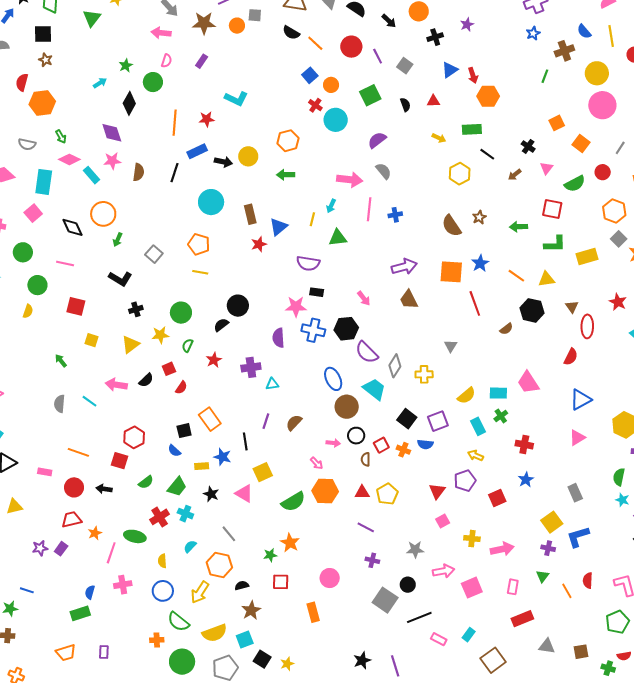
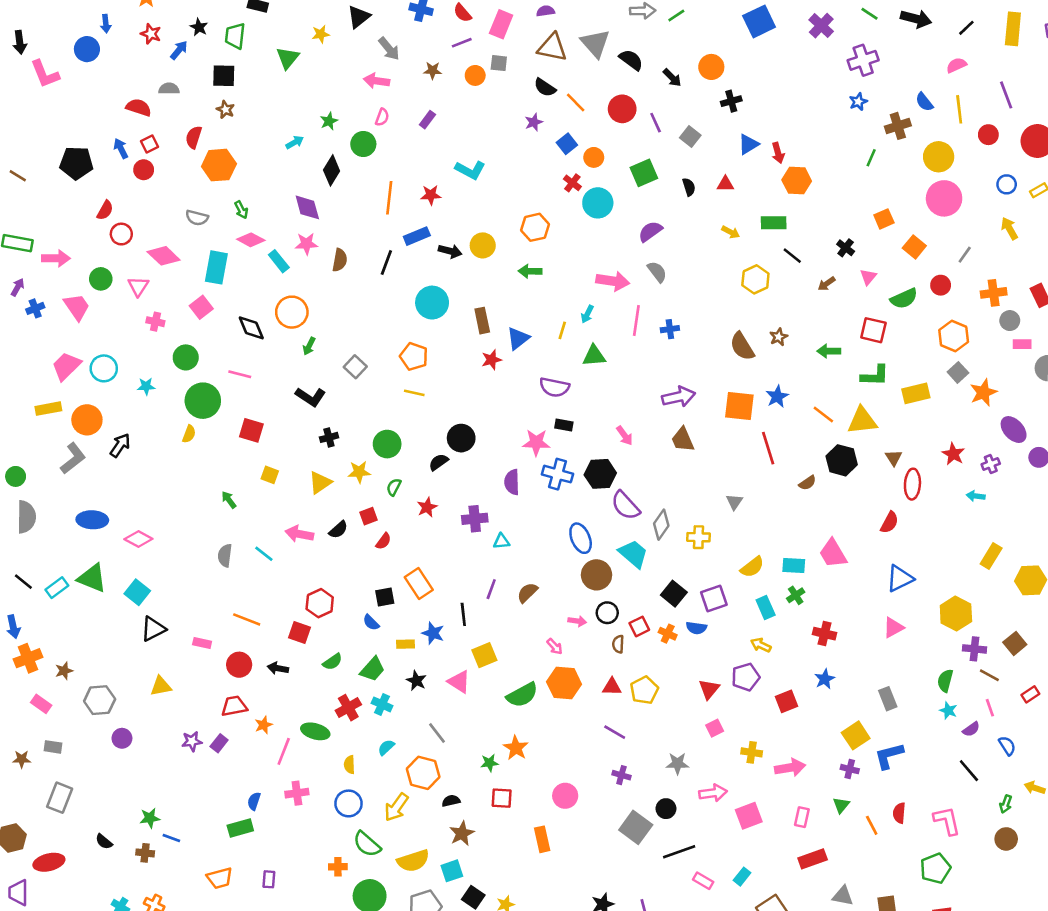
brown star: (204, 23) -> (433, 71), size x0.6
purple star: (467, 25) -> (534, 122), moved
yellow triangle: (546, 279) -> (862, 421), size x1.4
green circle: (37, 285) -> (203, 401), size x1.4
blue line: (27, 590) -> (171, 838), moved

